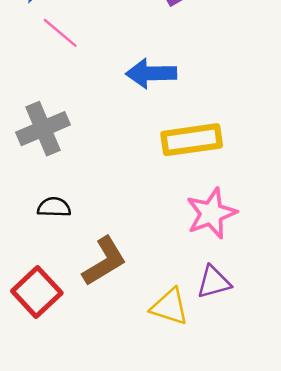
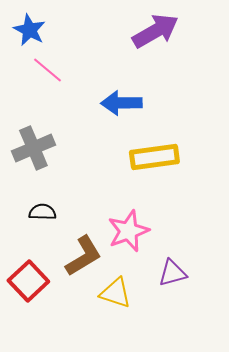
pink star: (211, 213) -> (128, 231), moved
yellow triangle: (170, 307) -> (115, 293), moved

